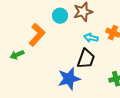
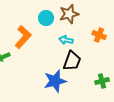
cyan arrow: (91, 38) -> (66, 40), moved

